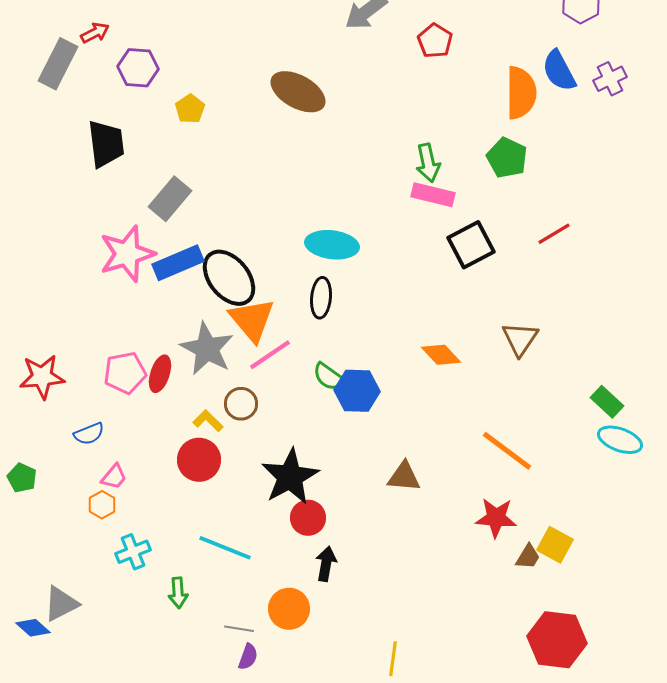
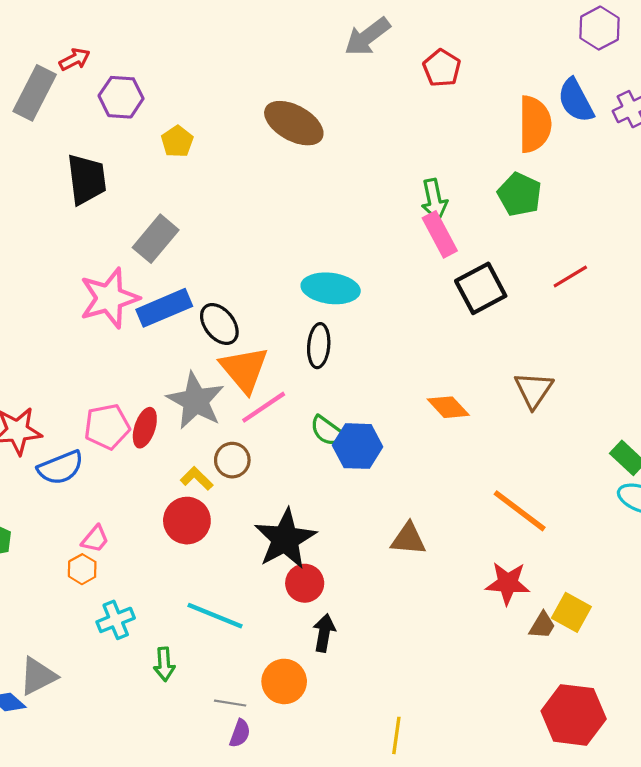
pink rectangle: (433, 195) -> (440, 234), turned 48
black ellipse: (229, 278) -> (219, 324), size x0.7
blue semicircle: (89, 434) -> (61, 468), moved, size x1.4

